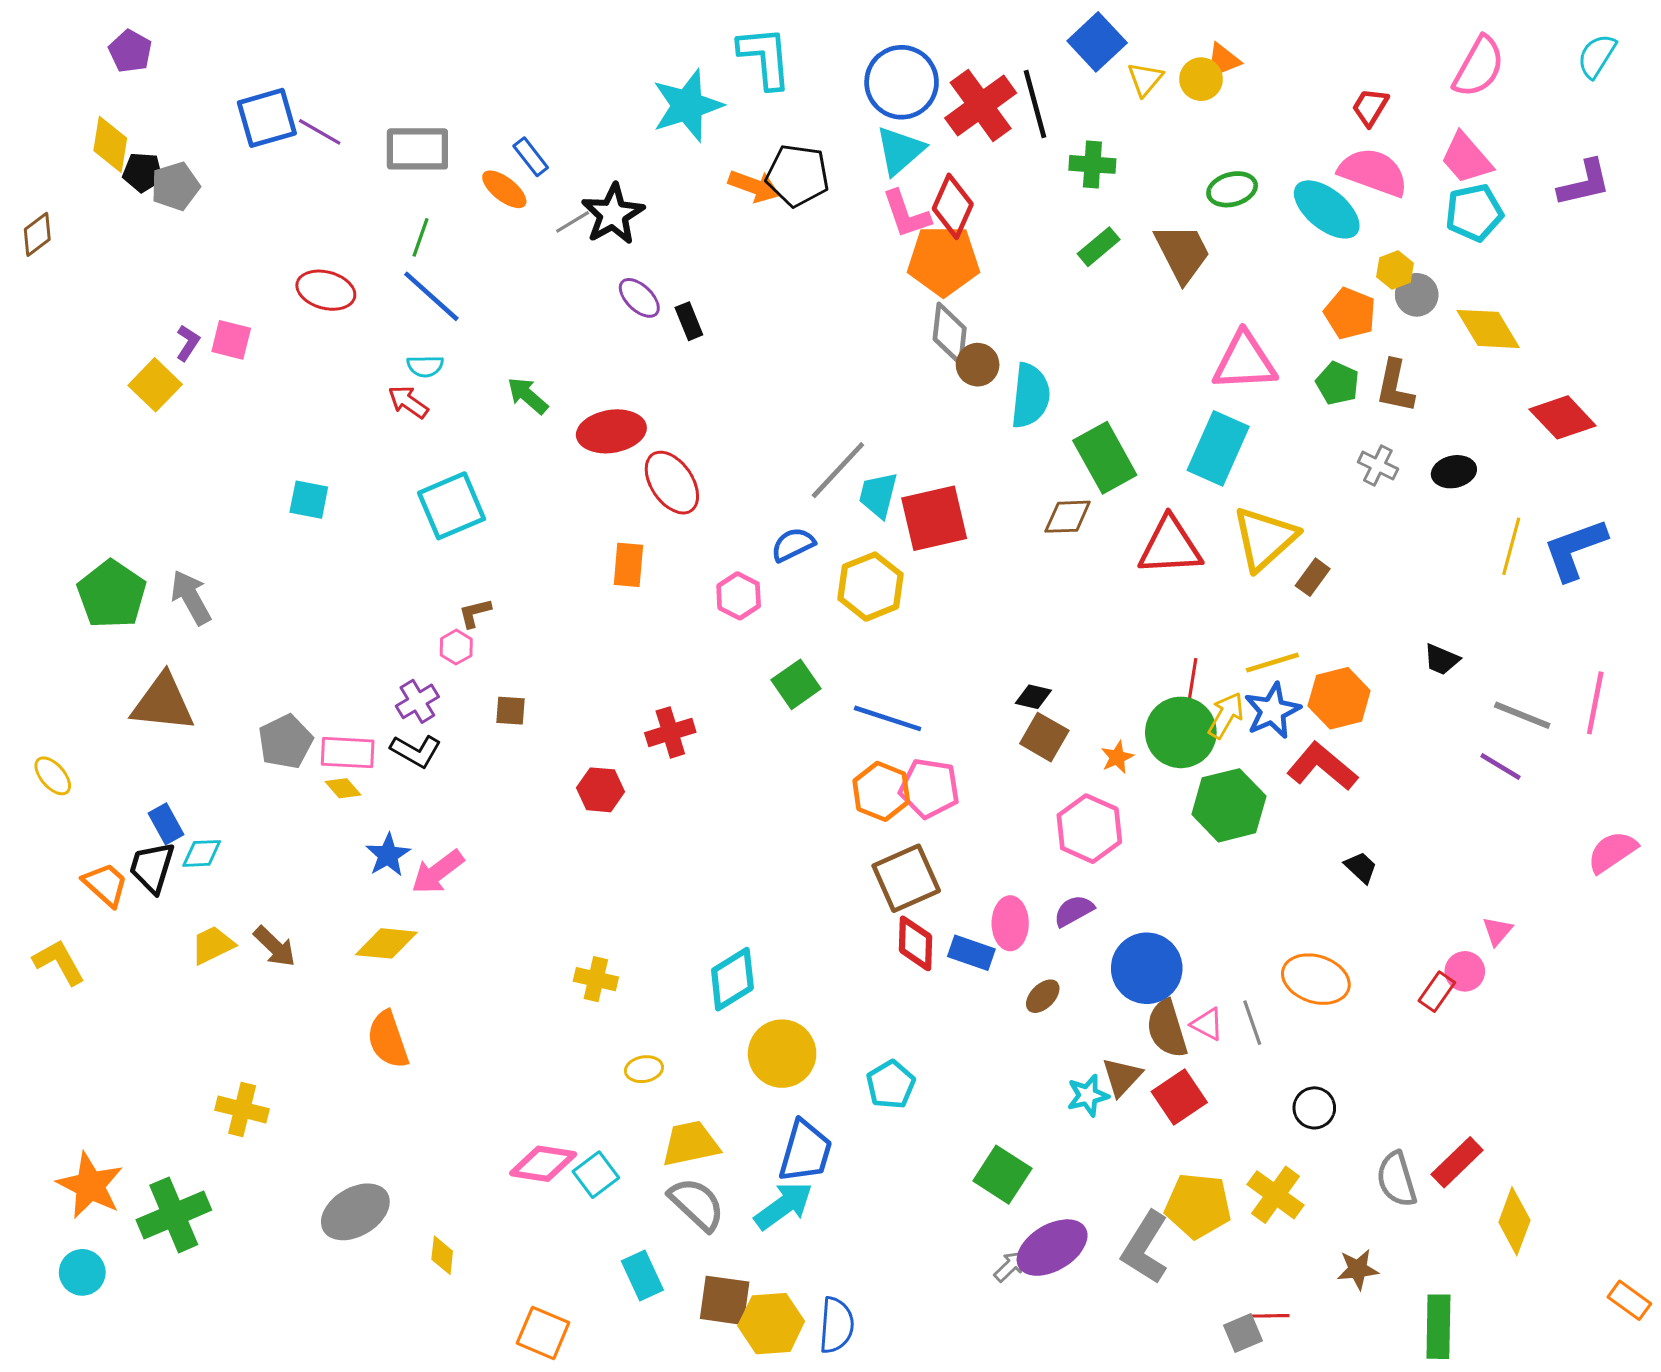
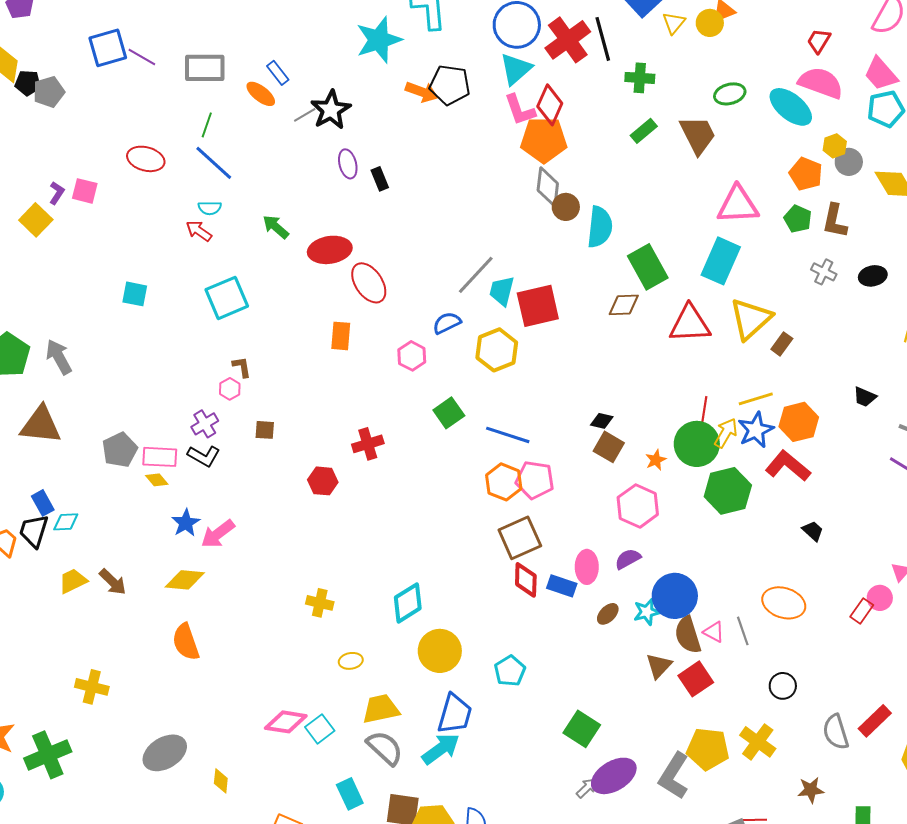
purple ellipse: (639, 298) -> (348, 164), turned 32
brown L-shape: (475, 613) -> (242, 367), turned 95
cyan star: (1088, 1095) -> (647, 612), moved

